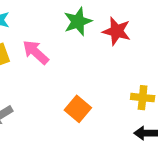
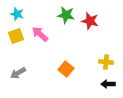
green star: (78, 21) -> (66, 15), turned 30

